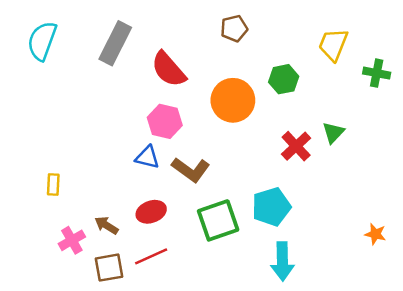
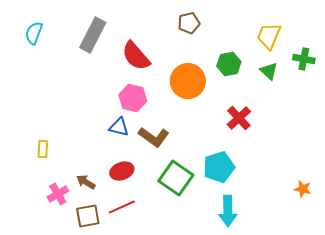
cyan semicircle: (42, 41) -> (34, 33), size x0.7
green triangle: (333, 132) -> (269, 71), moved, turned -30
green square: (218, 220) -> (176, 178), turned -36

